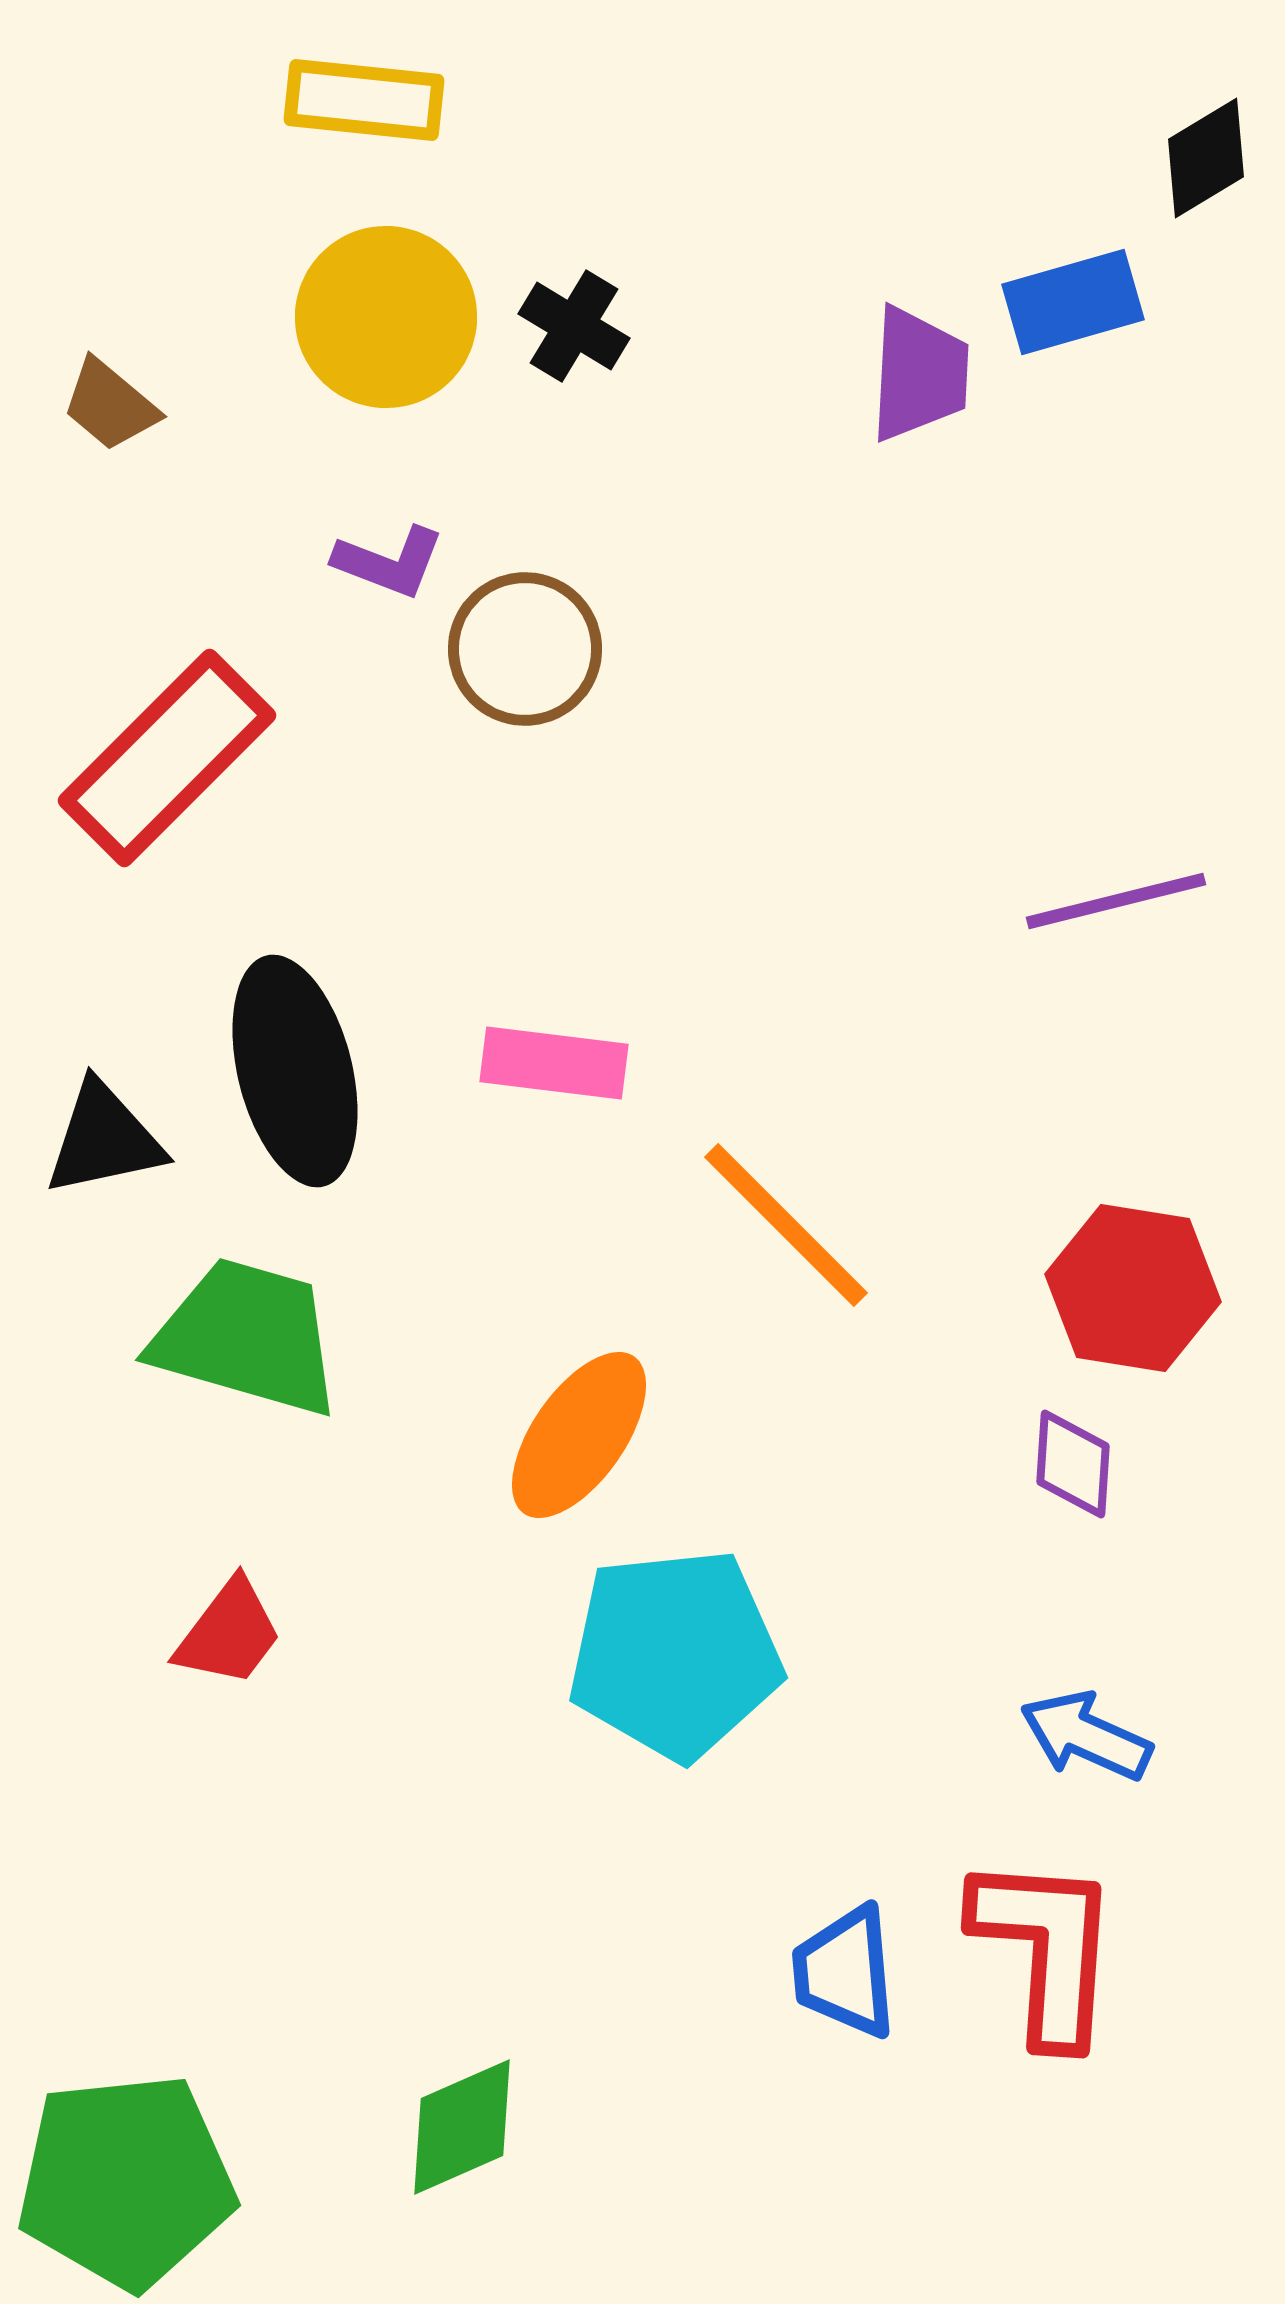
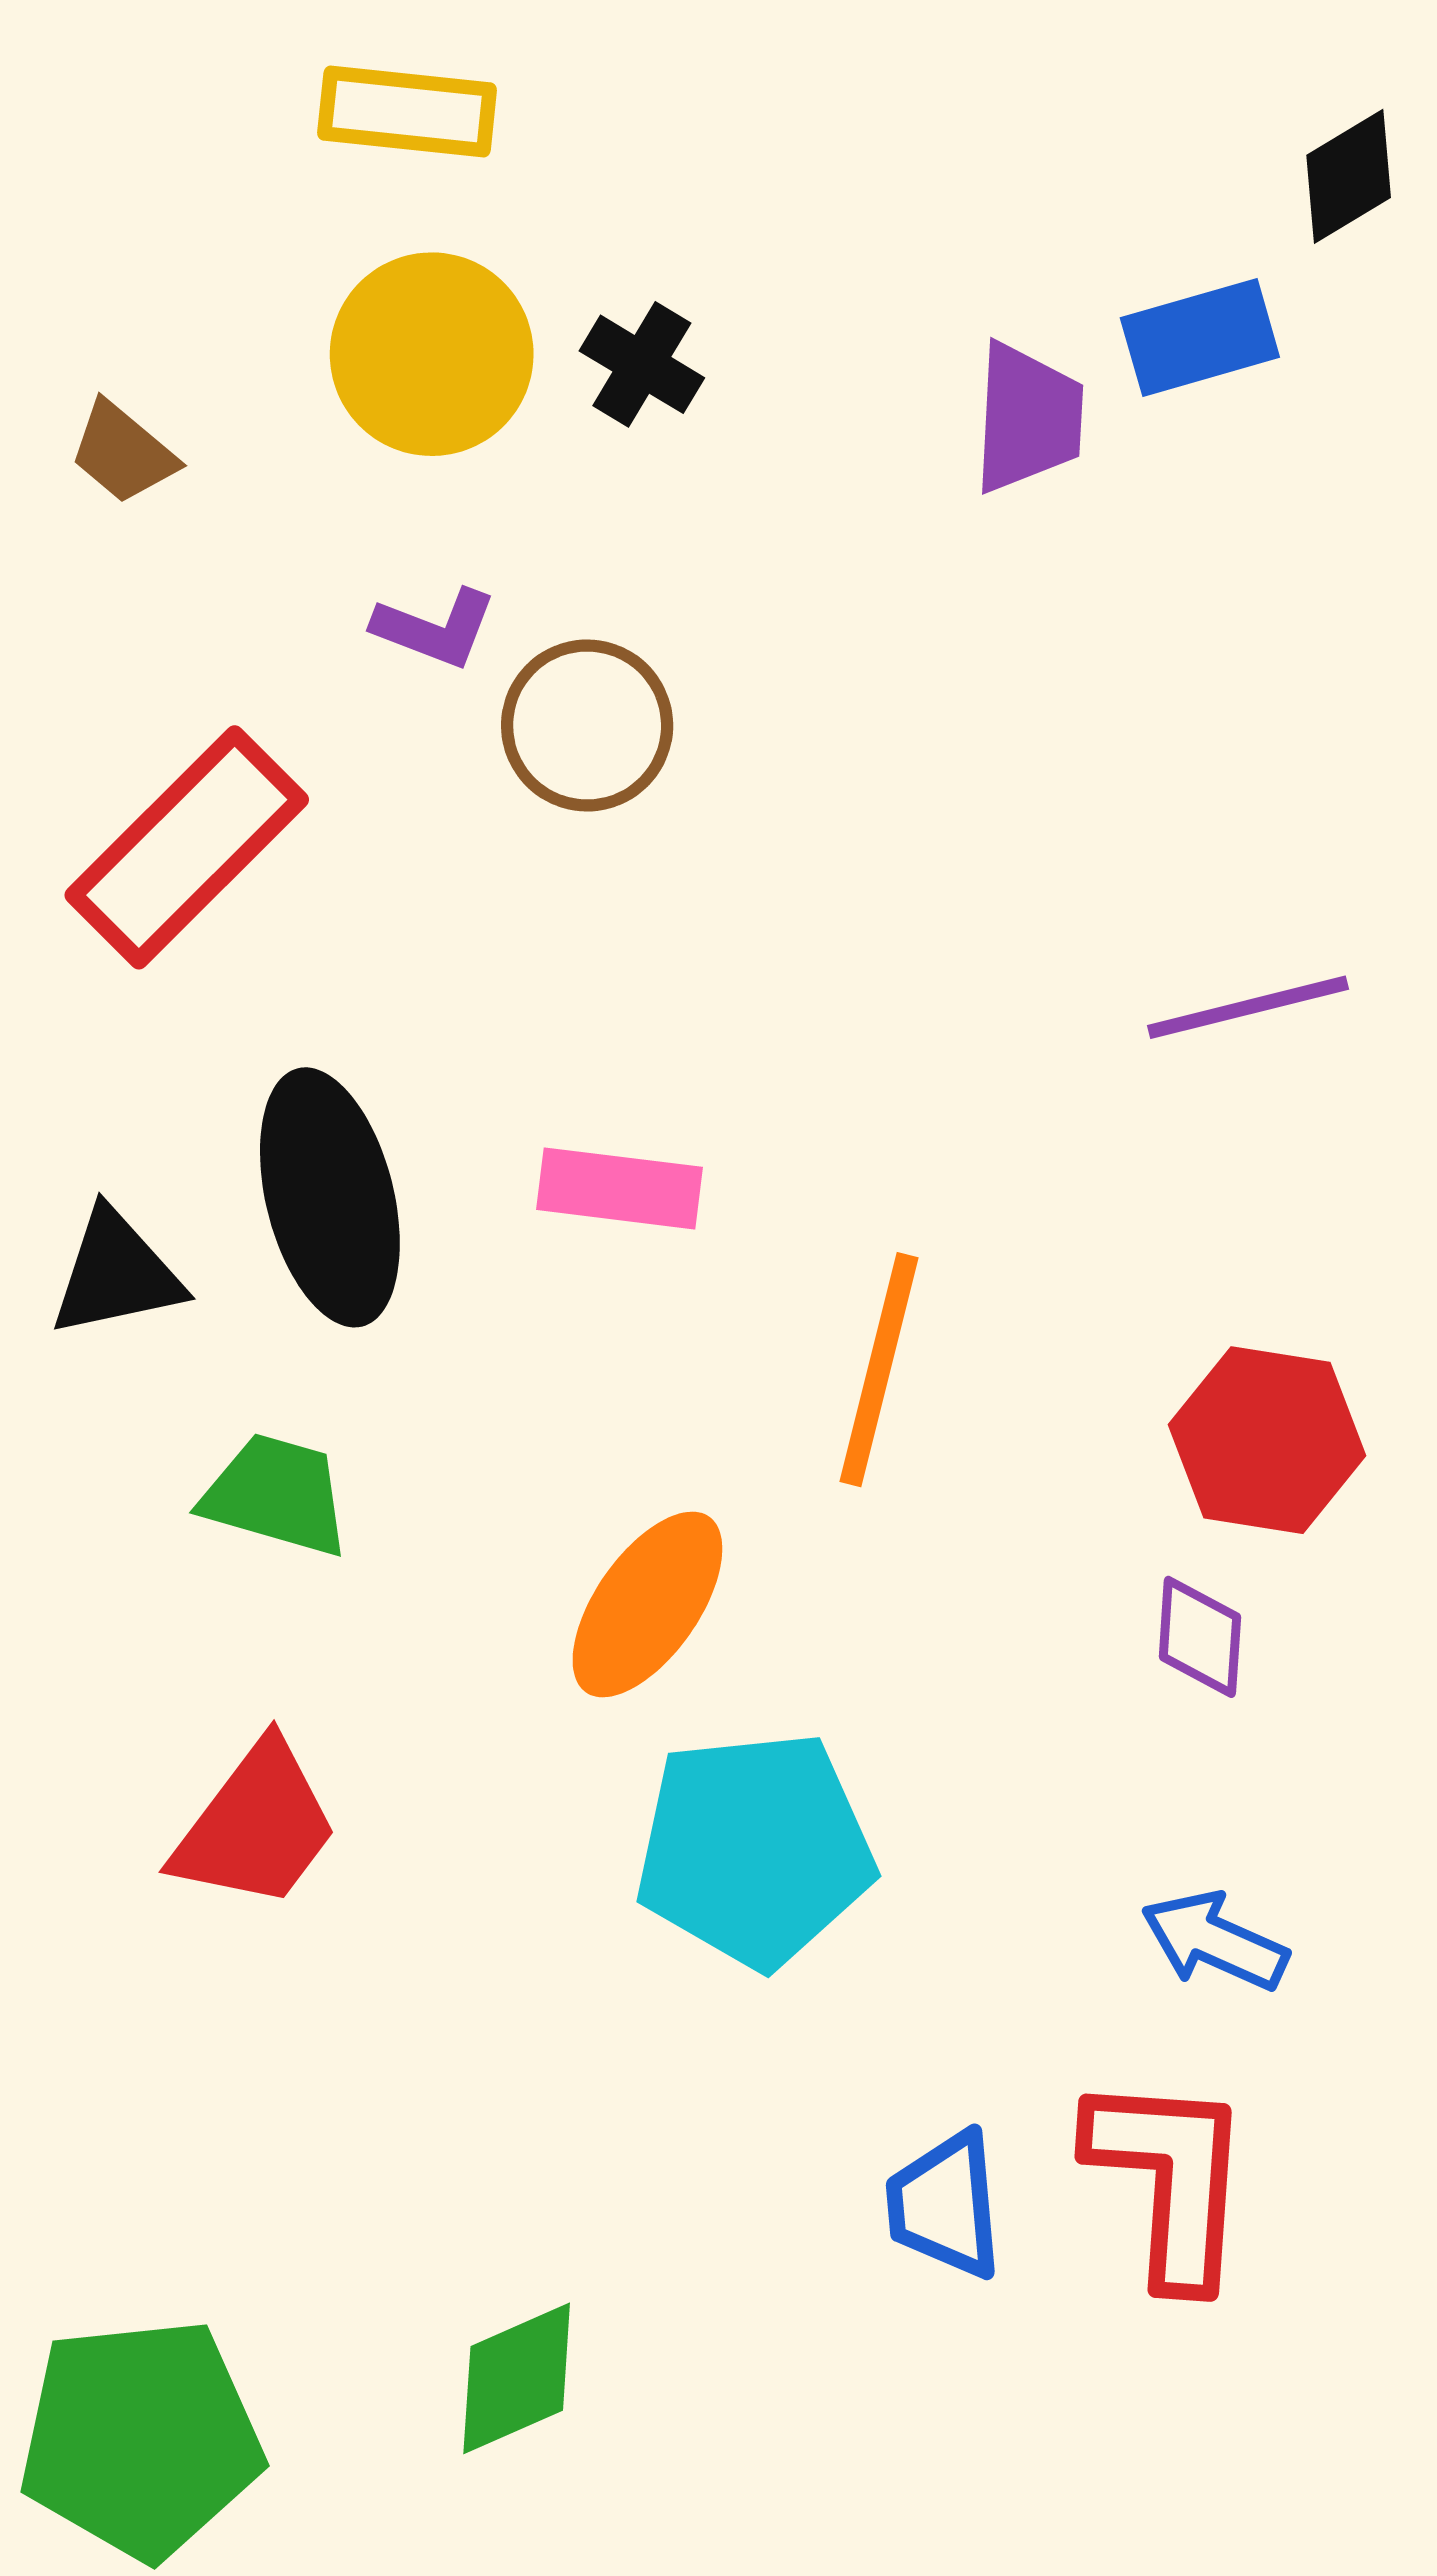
orange line: (786, 1225) -> (879, 1370), turned 59
green trapezoid: (247, 1337) -> (276, 1495), size x0.7
red trapezoid: (229, 1633) -> (256, 1826), size x1.4

